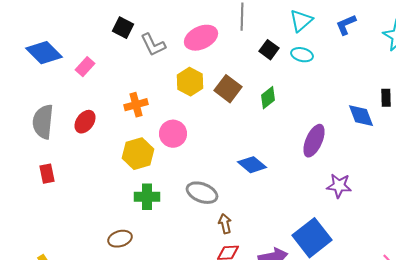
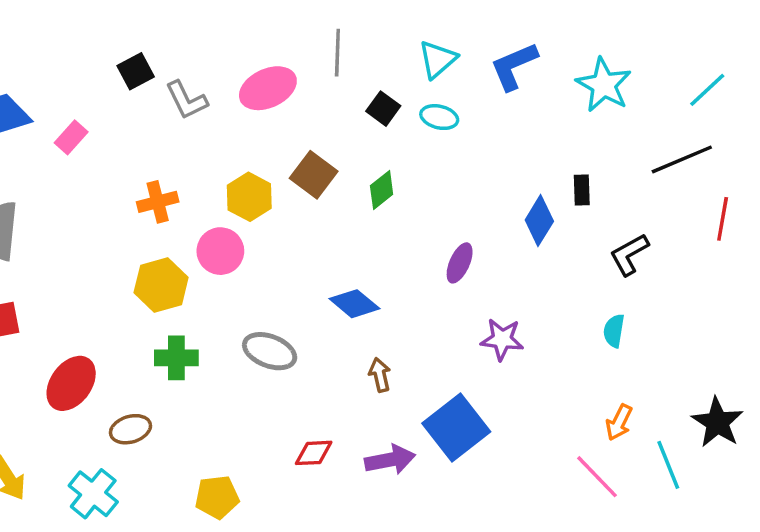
blue L-shape: (346, 25) -> (514, 66), size x1.4
black square: (123, 28) -> (136, 71), turned 35
yellow hexagon: (190, 82) -> (249, 197), moved
blue diamond: (361, 116) -> (539, 221), turned 52
red ellipse: (85, 122) -> (71, 383), moved, size x1.4
purple ellipse: (314, 141) -> (460, 263), size x0.7
brown arrow: (225, 224) -> (380, 375), moved

